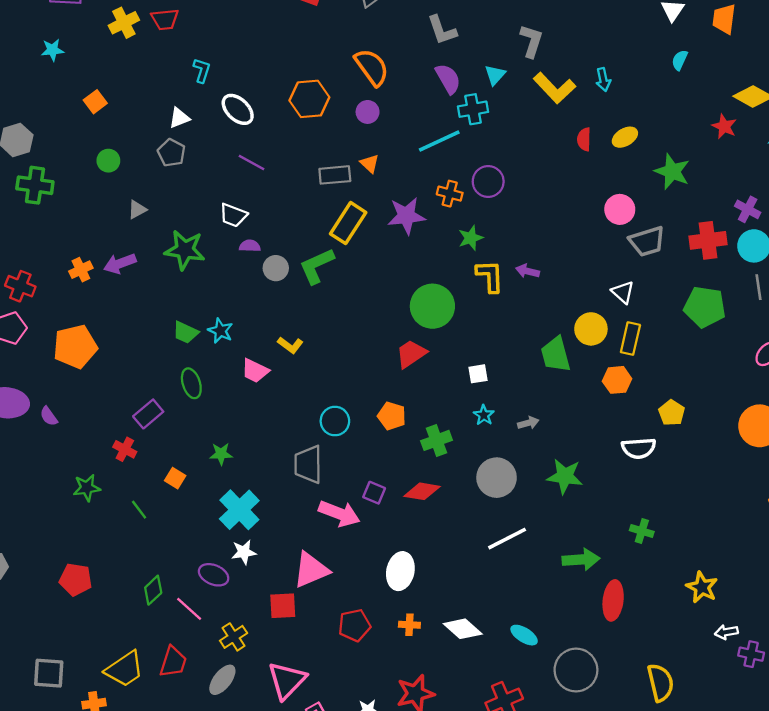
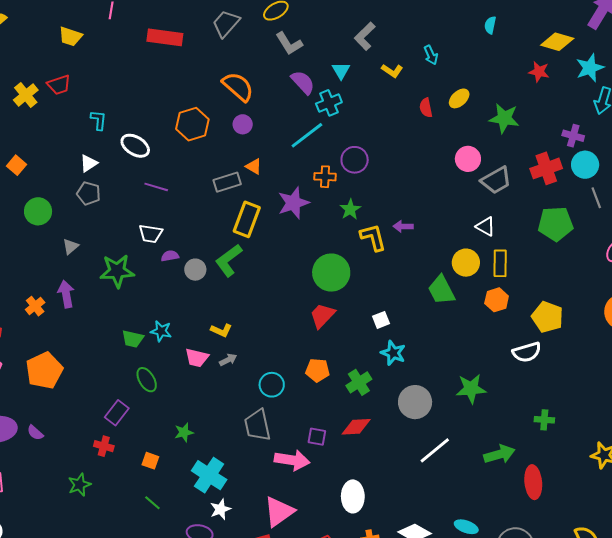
gray L-shape: (531, 41) -> (365, 36), turned -140
yellow L-shape: (554, 88) -> (392, 71), size x0.6
green circle: (108, 161) -> (38, 211), size x1.4
purple arrow: (120, 264) -> (66, 294), turned 112
yellow pentagon: (672, 413) -> (547, 317), size x1.4
cyan star: (484, 415) -> (393, 353), size x1.4
gray arrow: (528, 423) -> (228, 360), moved
green line: (139, 510) -> (152, 503), moved

